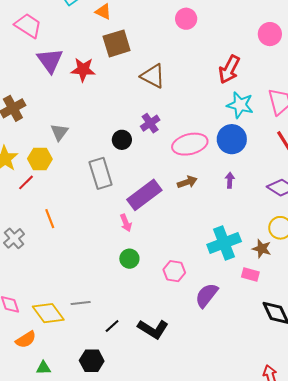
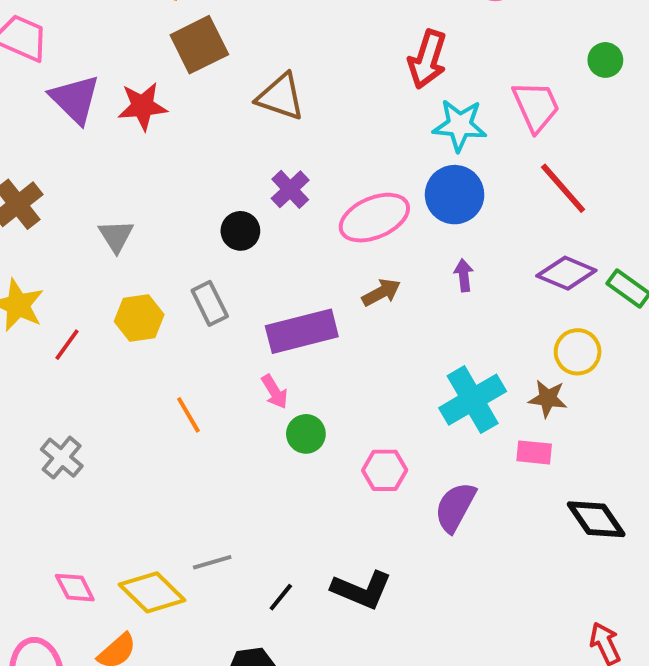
yellow hexagon: (40, 159) -> (139, 318), moved
gray rectangle: (101, 173) -> (210, 303), size x0.7
purple rectangle: (144, 195) -> (302, 331), turned 32
orange line: (50, 219) -> (188, 415), moved
green circle: (129, 259) -> (306, 434), moved

